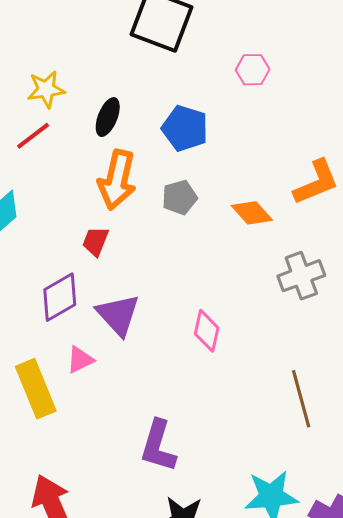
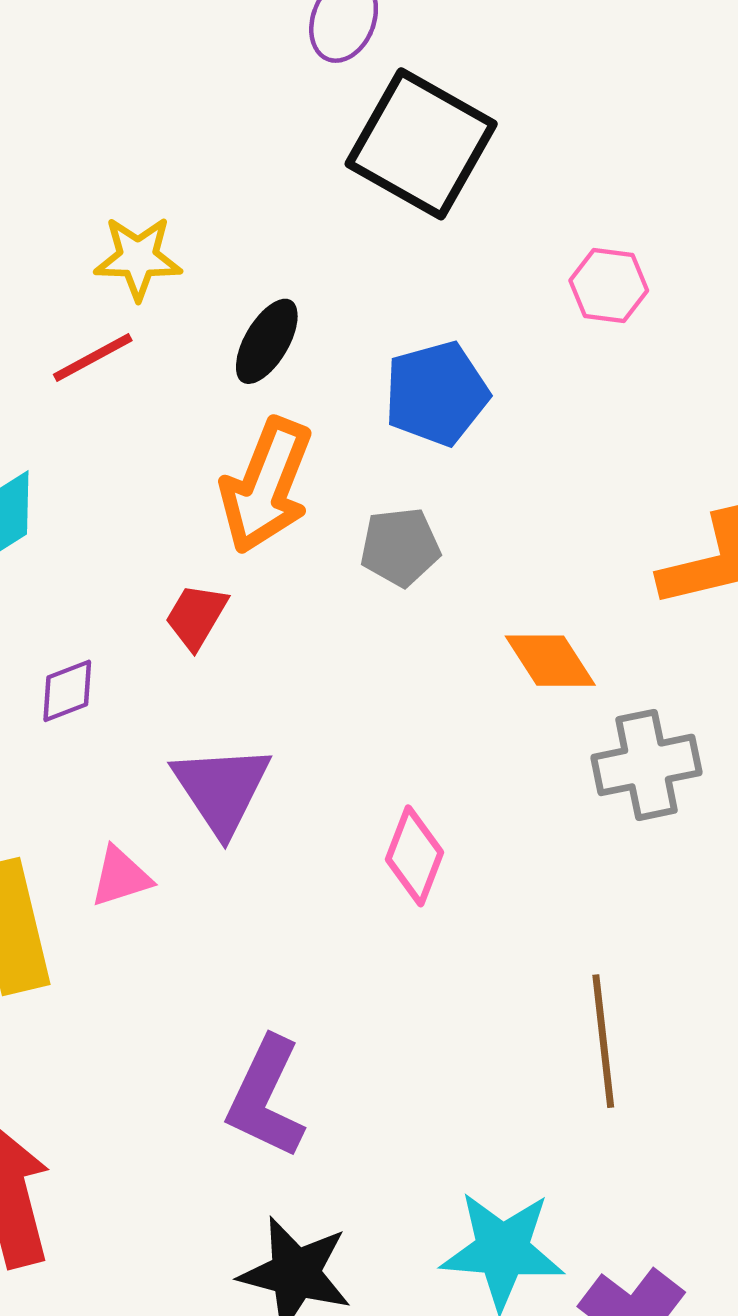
blue pentagon: (185, 128) -> (436, 393), turned 30
orange diamond: (252, 213) -> (550, 661), moved
purple diamond: (60, 297) -> (67, 691), moved, size x0.6

